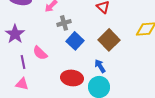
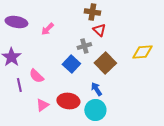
gray cross: (64, 23) -> (84, 46), moved
pink triangle: (22, 84) -> (42, 105), moved, turned -48

